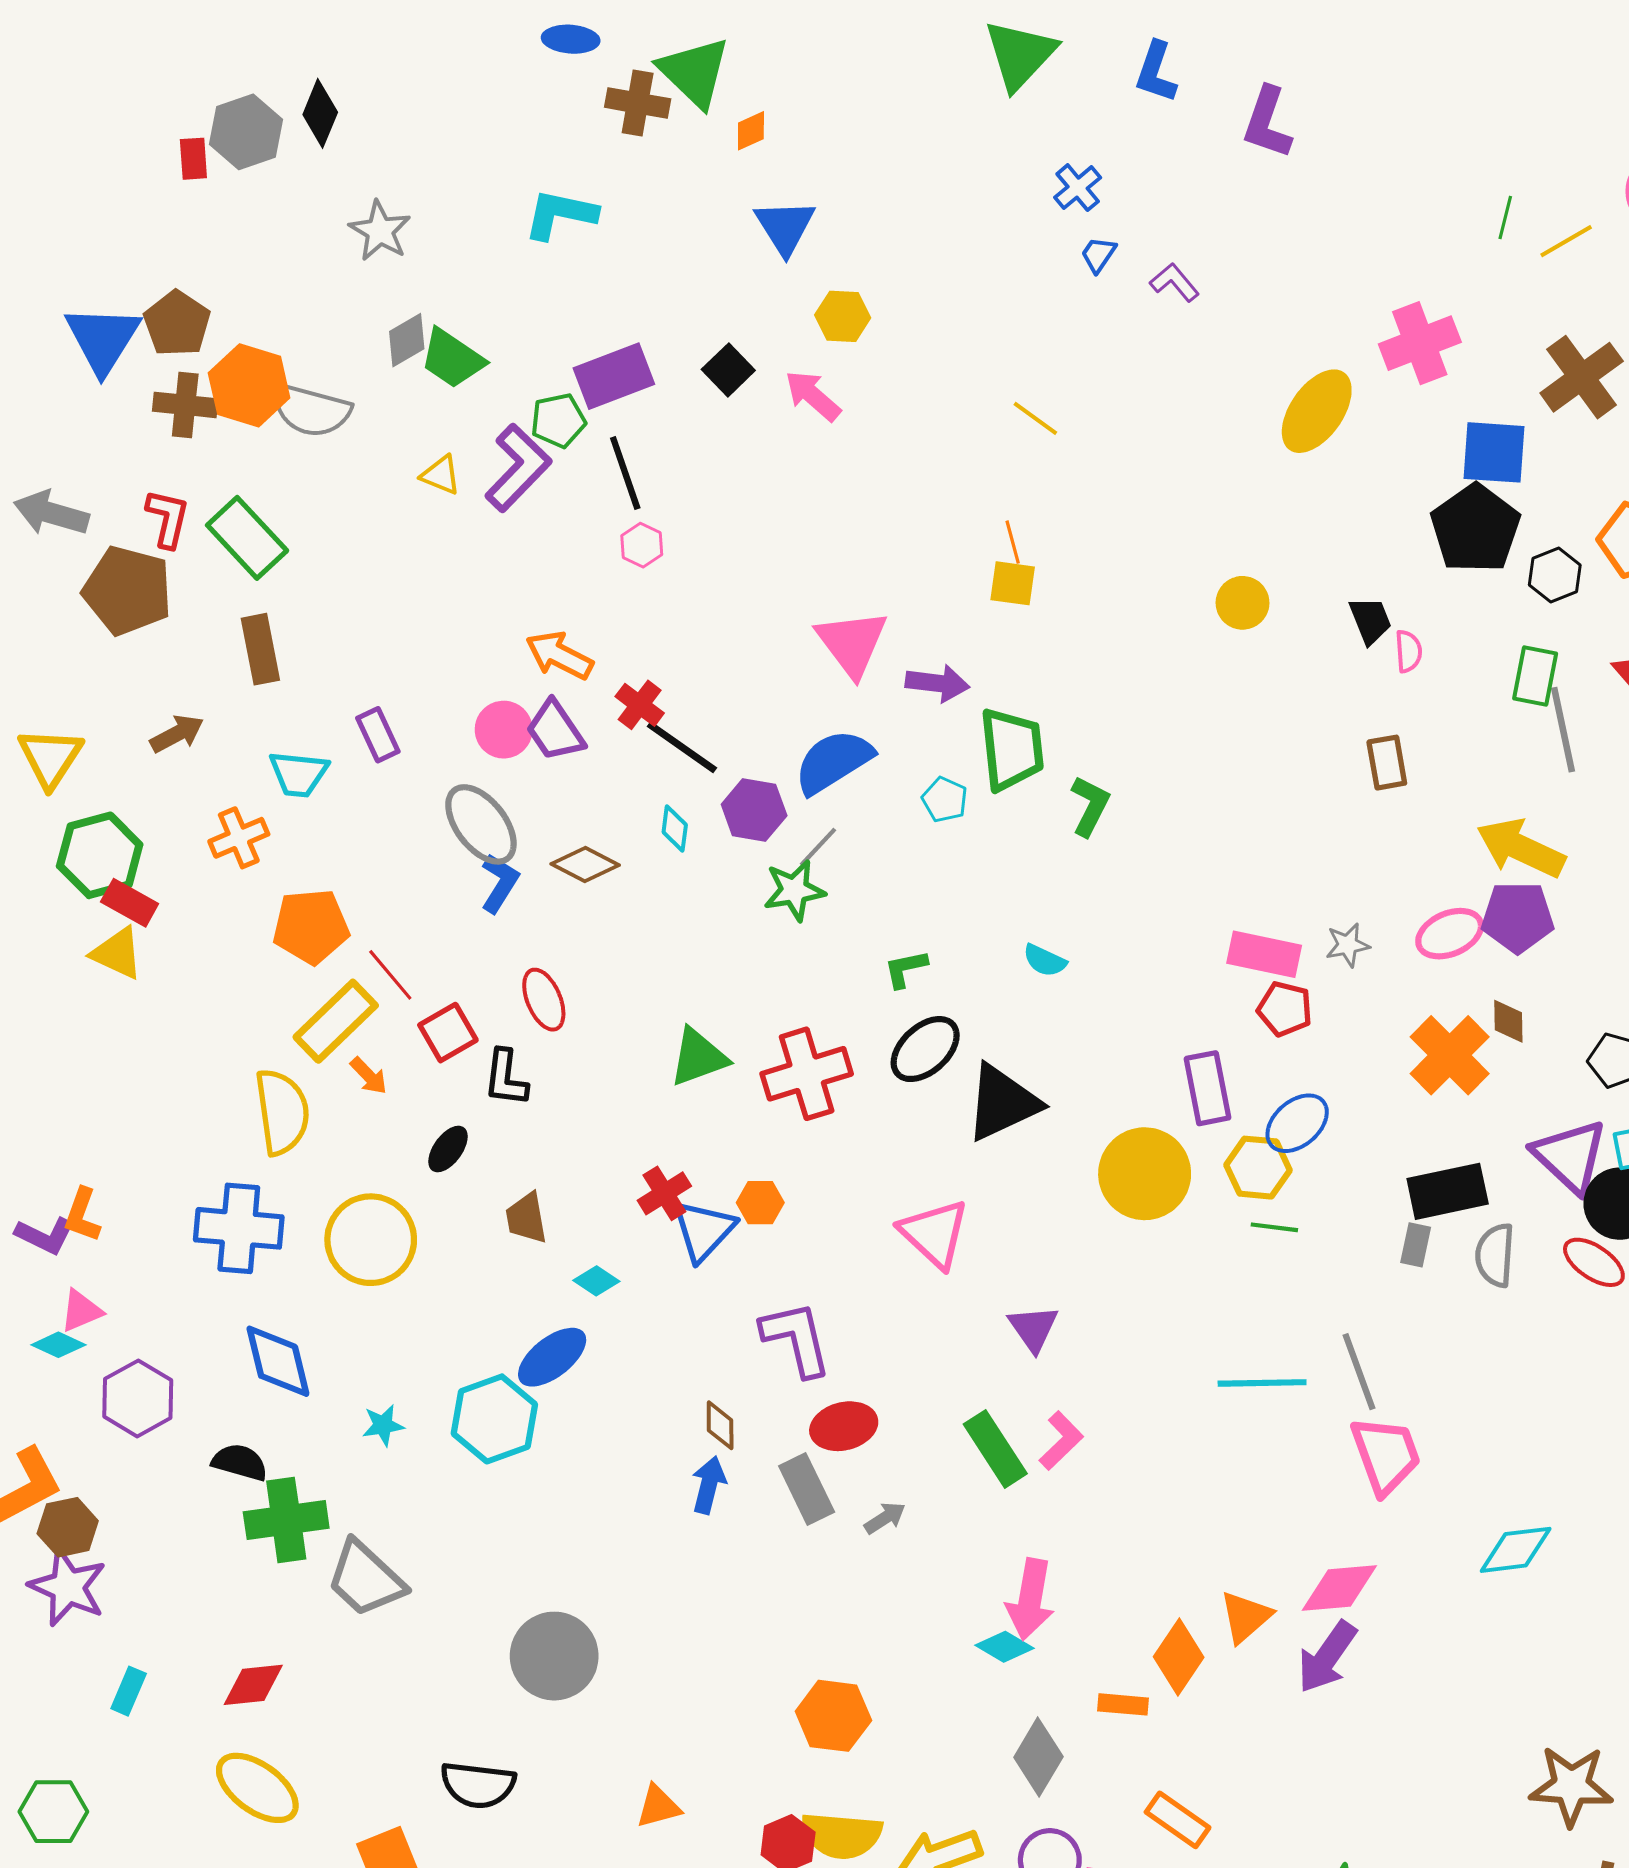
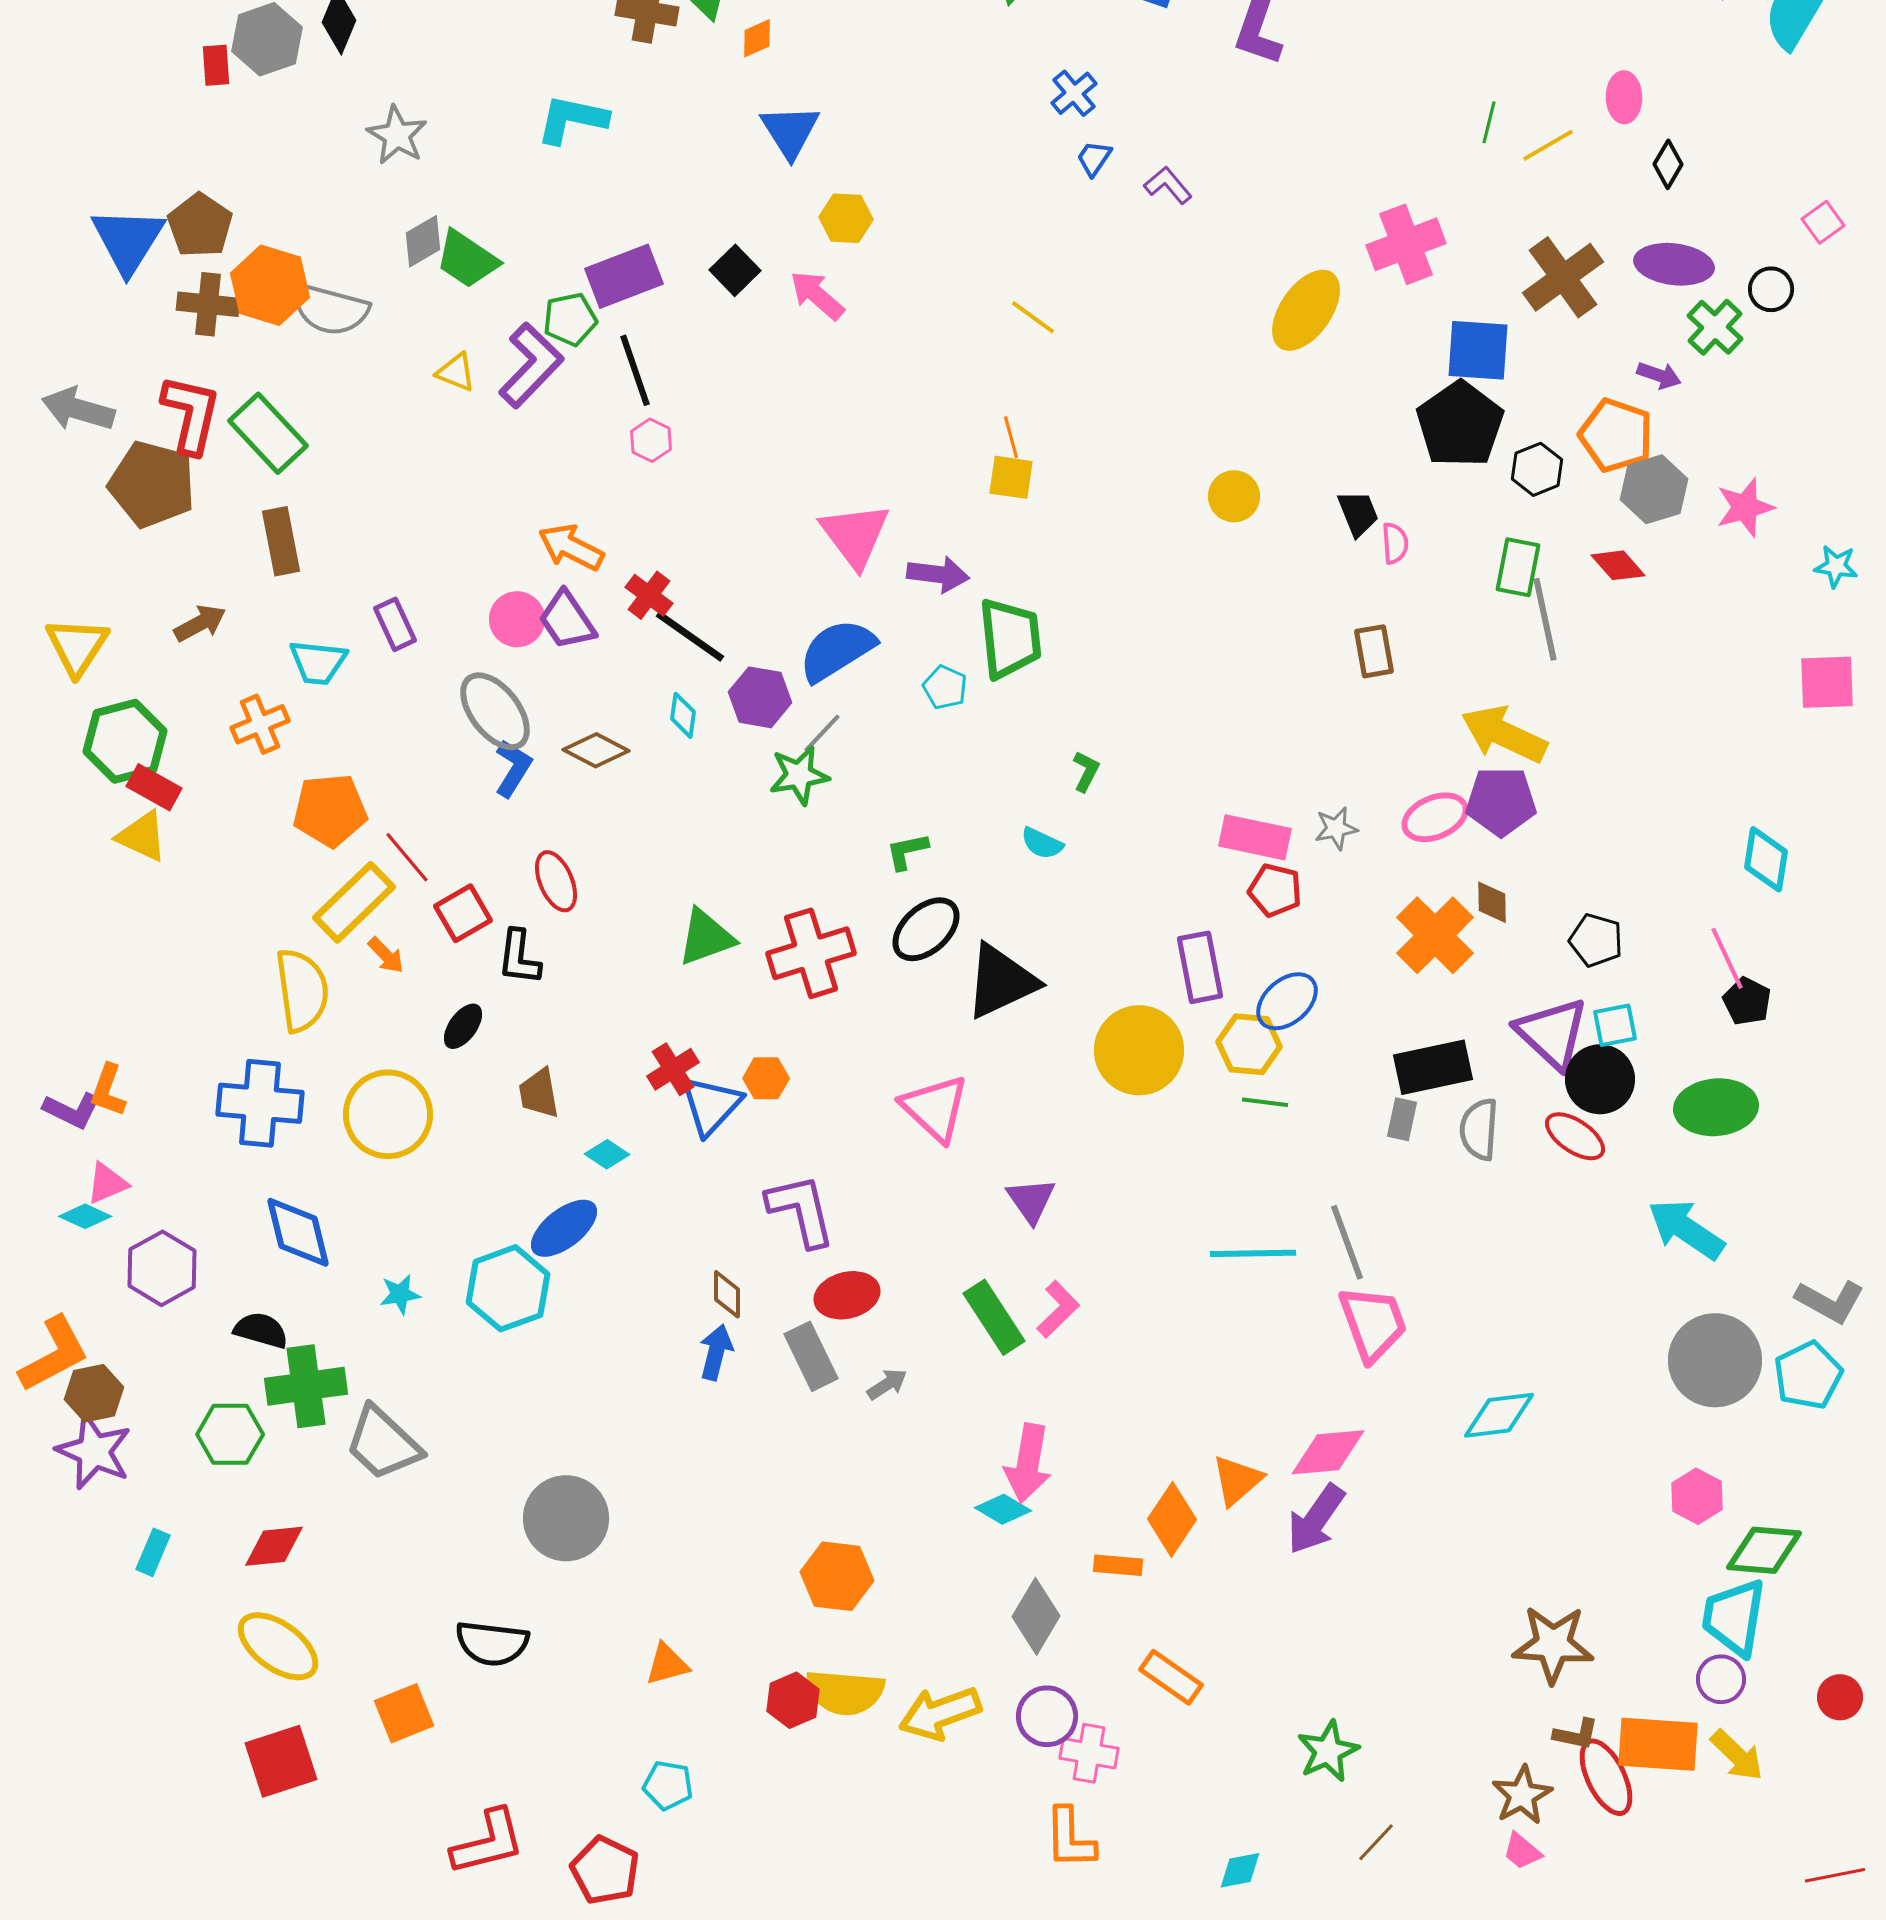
red L-shape: (168, 518) -> (191, 414), size x1.4
green L-shape: (1090, 806) -> (1086, 771), moved, size x0.7
green hexagon: (53, 1812) -> (230, 1434), moved

